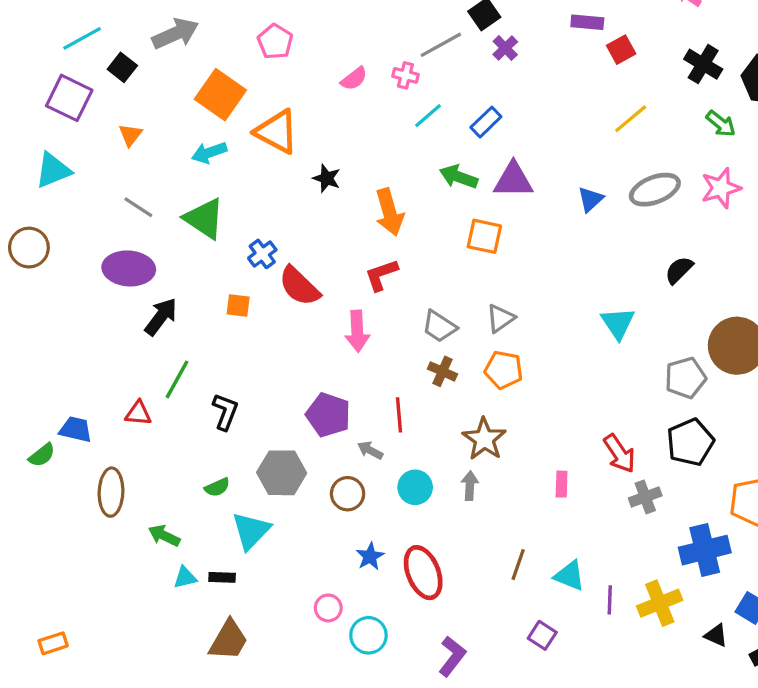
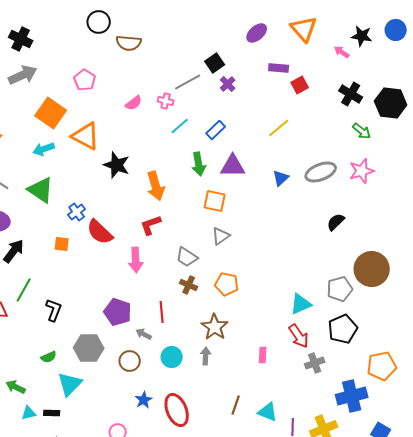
yellow line: (631, 119) -> (279, 128), moved
green arrow: (459, 177) -> (199, 164), turned -120
black star: (327, 178) -> (117, 165), size x1.5
gray triangle: (500, 318) -> (221, 236), moved
cyan triangle: (618, 323) -> (301, 304), moved, turned 40

